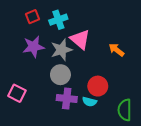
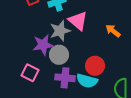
purple star: (33, 47) -> (43, 45), moved
pink square: (17, 93) -> (30, 73), moved
cyan semicircle: (89, 102) -> (87, 81), size x1.5

